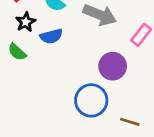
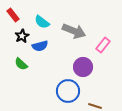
green semicircle: (17, 52) -> (21, 64), moved

